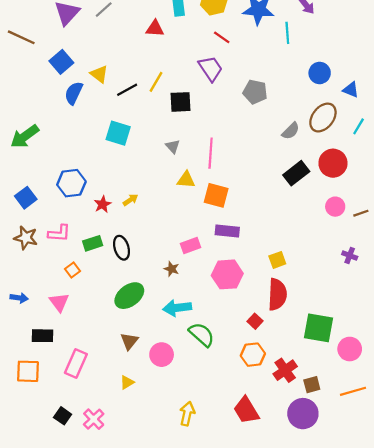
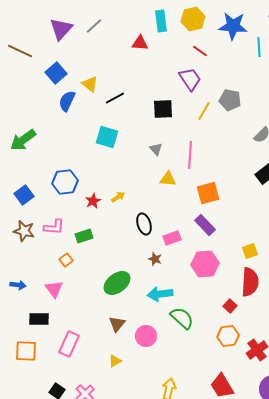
yellow line: (156, 82) -> (204, 111), moved
orange square: (216, 195) -> (208, 193), moved, turned -30
purple rectangle: (227, 231) -> (205, 225), turned 40
black ellipse: (121, 248) -> (144, 224), moved

